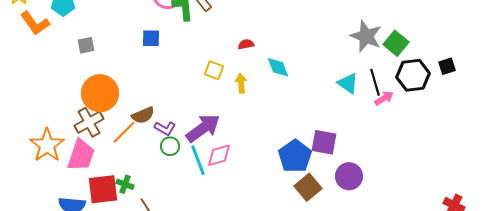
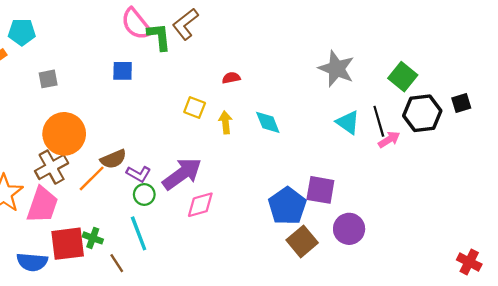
gray star: (366, 36) -> (336, 69), moved
cyan diamond: (278, 67) -> (268, 122), moved
cyan line: (198, 160) -> (139, 233), moved

